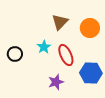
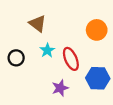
brown triangle: (60, 22) -> (38, 24), moved, turned -36

